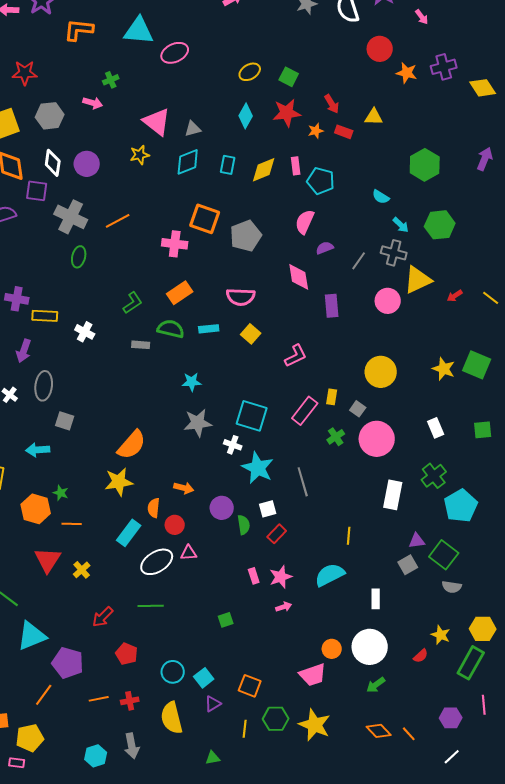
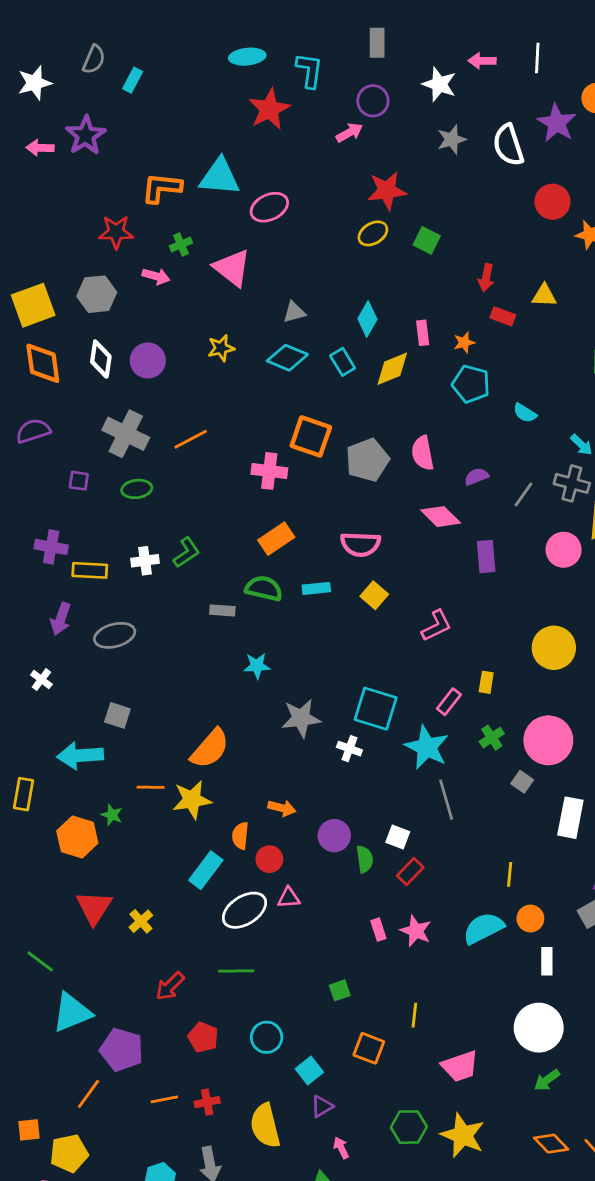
orange L-shape: (79, 30) -> (162, 188), moved
red star: (25, 73) -> (116, 232), moved
red arrow: (332, 104) -> (486, 278), turned 42
red star: (287, 113) -> (387, 191), moved
cyan diamond: (246, 116) -> (367, 319), moved
pink triangle: (157, 122) -> (232, 268), moved
orange star: (316, 131) -> (464, 343), moved
cyan diamond: (188, 162) -> (287, 358), turned 44
cyan rectangle: (228, 165) -> (343, 362), turned -42
pink rectangle: (296, 166) -> (423, 333), moved
purple square: (37, 191) -> (79, 481), moved, size x0.7
cyan semicircle: (381, 197) -> (525, 413), moved
pink semicircle: (305, 222) -> (423, 453), moved, turned -35
green ellipse: (79, 257) -> (137, 489), turned 70
pink diamond: (299, 277) -> (441, 517), turned -36
green L-shape: (133, 303) -> (186, 552), moved
white cross: (85, 332) -> (145, 561), moved, turned -36
cyan star: (192, 382) -> (257, 666), moved
gray ellipse: (44, 386) -> (115, 635), moved, turned 68
gray square: (358, 409) -> (522, 782), moved
pink rectangle: (305, 411) -> (449, 702), size x0.7
cyan arrow: (38, 450) -> (80, 756), size x1.4
cyan star: (258, 468) -> (427, 747), moved
white square: (268, 509) -> (398, 837), turned 36
orange line: (72, 524) -> (151, 787), moved
pink star: (281, 577) -> (416, 931), turned -30
pink arrow: (284, 607) -> (341, 1148), moved, turned -98
orange circle: (332, 649) -> (530, 918), moved
cyan circle: (173, 672) -> (267, 1037), moved
orange square: (250, 686) -> (369, 1048), moved
yellow line: (245, 729) -> (414, 1015), moved

